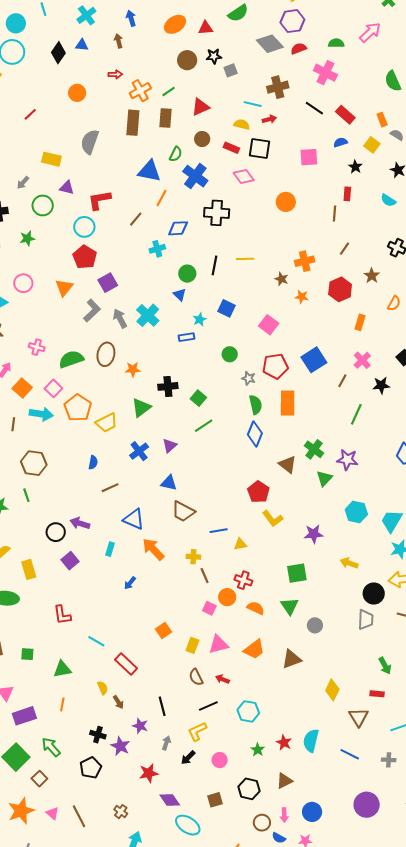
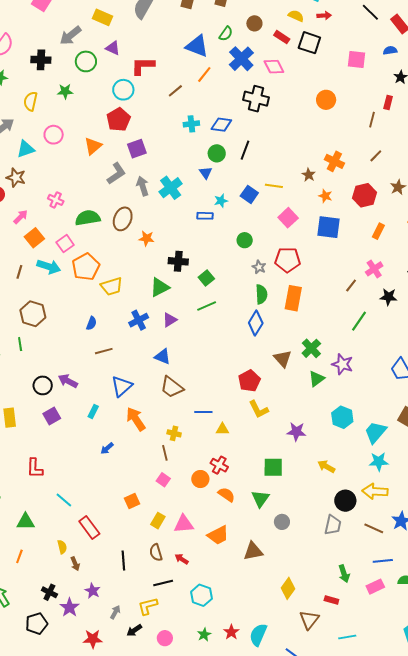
pink diamond: (244, 177) -> (274, 67), moved
gray arrow: (23, 183) -> (70, 36), size x1.6
blue diamond: (178, 228) -> (221, 125), moved
yellow line: (245, 259) -> (274, 186), moved
orange cross: (305, 261) -> (334, 161), turned 30
blue square: (314, 360) -> (329, 227), moved, turned 30
green triangle: (141, 408) -> (160, 287), moved
blue triangle: (134, 519) -> (122, 386), turned 45
brown line: (205, 576) -> (165, 453), moved
pink square: (209, 608) -> (163, 480), moved
black line: (162, 706) -> (123, 561), moved

